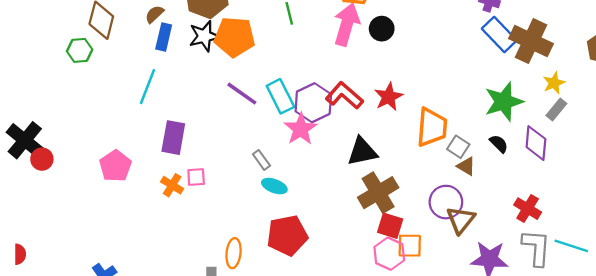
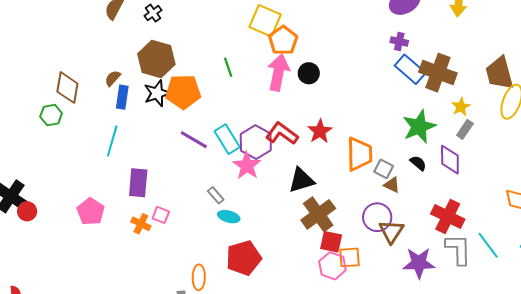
pink square: (196, 177) -> (161, 215), turned 30
red cross: (528, 209) -> (448, 217), size x1.4
cyan line: (571, 246) -> (488, 245), turned 40

